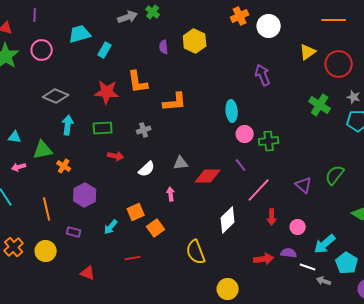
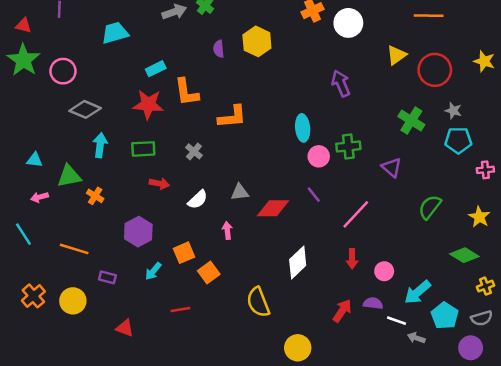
pink circle: (42, 50) -> (63, 71), moved
cyan rectangle: (105, 50) -> (156, 69), moved, turned 35
gray cross: (144, 130) -> (194, 151), turned -32
green cross: (269, 141) -> (348, 146), moved
purple triangle: (304, 185) -> (392, 167), moved
pink line: (259, 190) -> (356, 214), moved
purple hexagon: (85, 195) -> (138, 232), moved
orange line: (47, 209) -> (74, 249), turned -60
red arrow: (264, 259) -> (342, 311), turned -48

